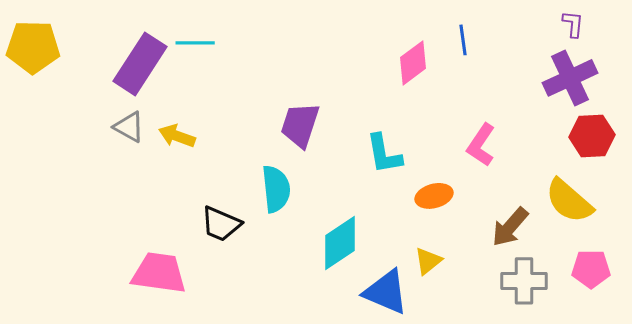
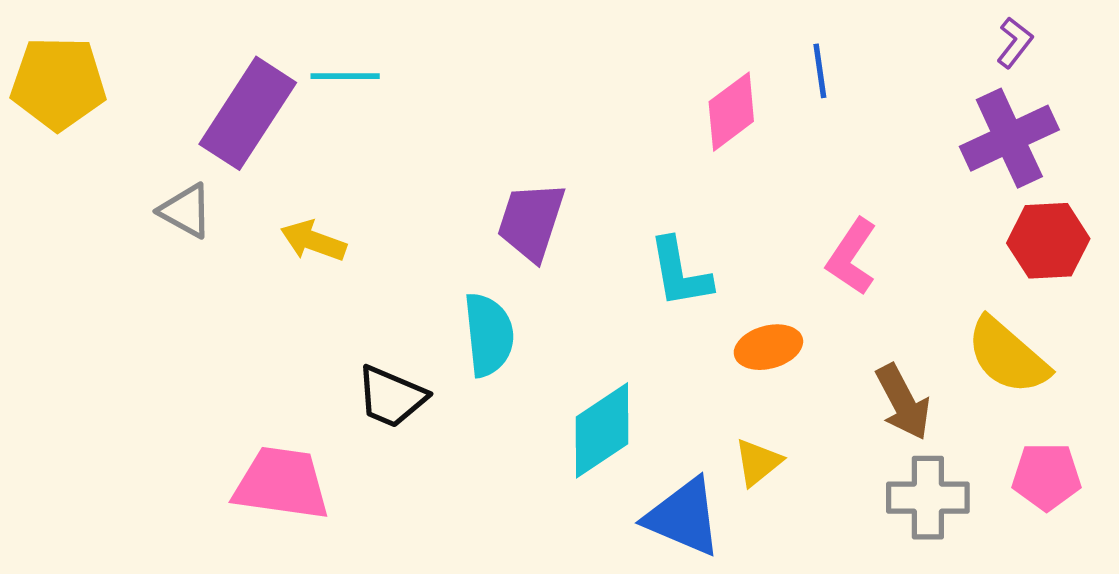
purple L-shape: (573, 24) -> (1015, 42), turned 32
gray triangle: (129, 127) -> (186, 211), moved
brown arrow: (510, 227) -> (903, 402), turned -69

